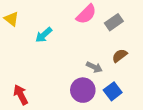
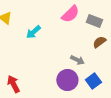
gray rectangle: (114, 22) -> (94, 21), turned 56
brown semicircle: (120, 56) -> (99, 42), moved

